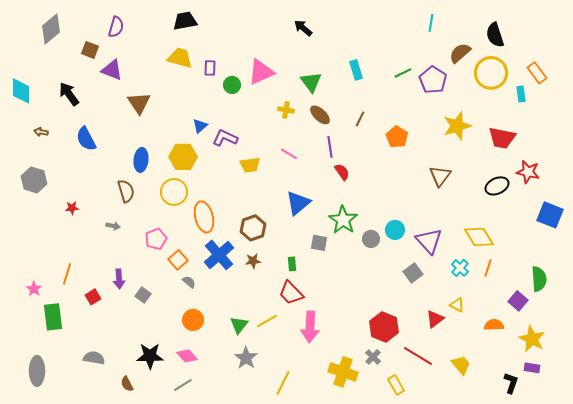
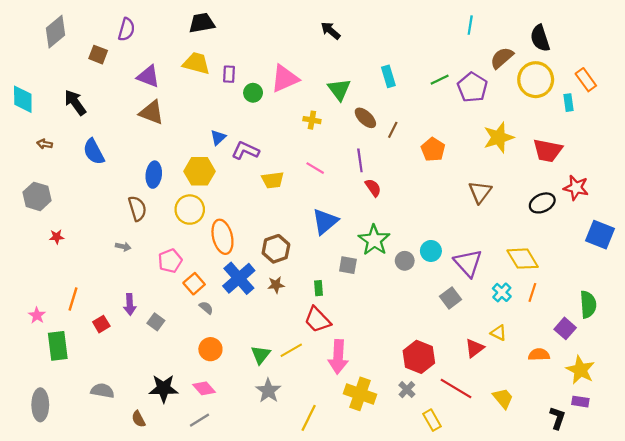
purple triangle: (112, 70) -> (148, 76), moved
brown triangle: (139, 103) -> (152, 112), turned -35
brown ellipse: (320, 115) -> (365, 118), moved
red star: (72, 208) -> (57, 237), moved
yellow cross: (343, 372) -> (360, 394), moved

